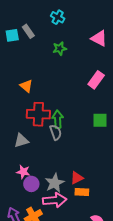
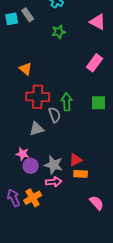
green arrow: (58, 119) -> (67, 102), moved
gray triangle: (21, 140) -> (37, 129), moved
gray star: (55, 183) -> (54, 165), turned -30
pink arrow: (55, 200) -> (54, 182), size x0.7

